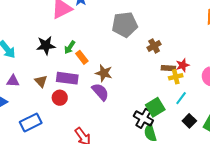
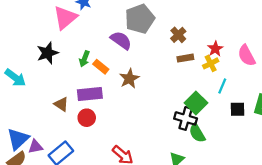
black star: (46, 45) -> (48, 53), moved
brown rectangle: (168, 68) -> (185, 58), moved
brown star: (104, 73) -> (129, 78), turned -30
purple triangle: (13, 81) -> (35, 147), moved
purple semicircle: (100, 92) -> (121, 40), moved
black square: (189, 121) -> (238, 109), turned -32

